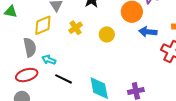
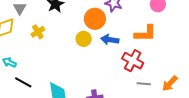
yellow circle: (107, 34) -> (84, 39), moved

